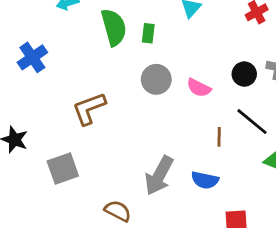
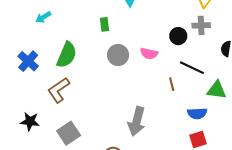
green semicircle: (114, 27) -> (67, 55), moved, turned 52
brown L-shape: (89, 109) -> (59, 90), moved
blue semicircle: (205, 180) -> (197, 113), moved

